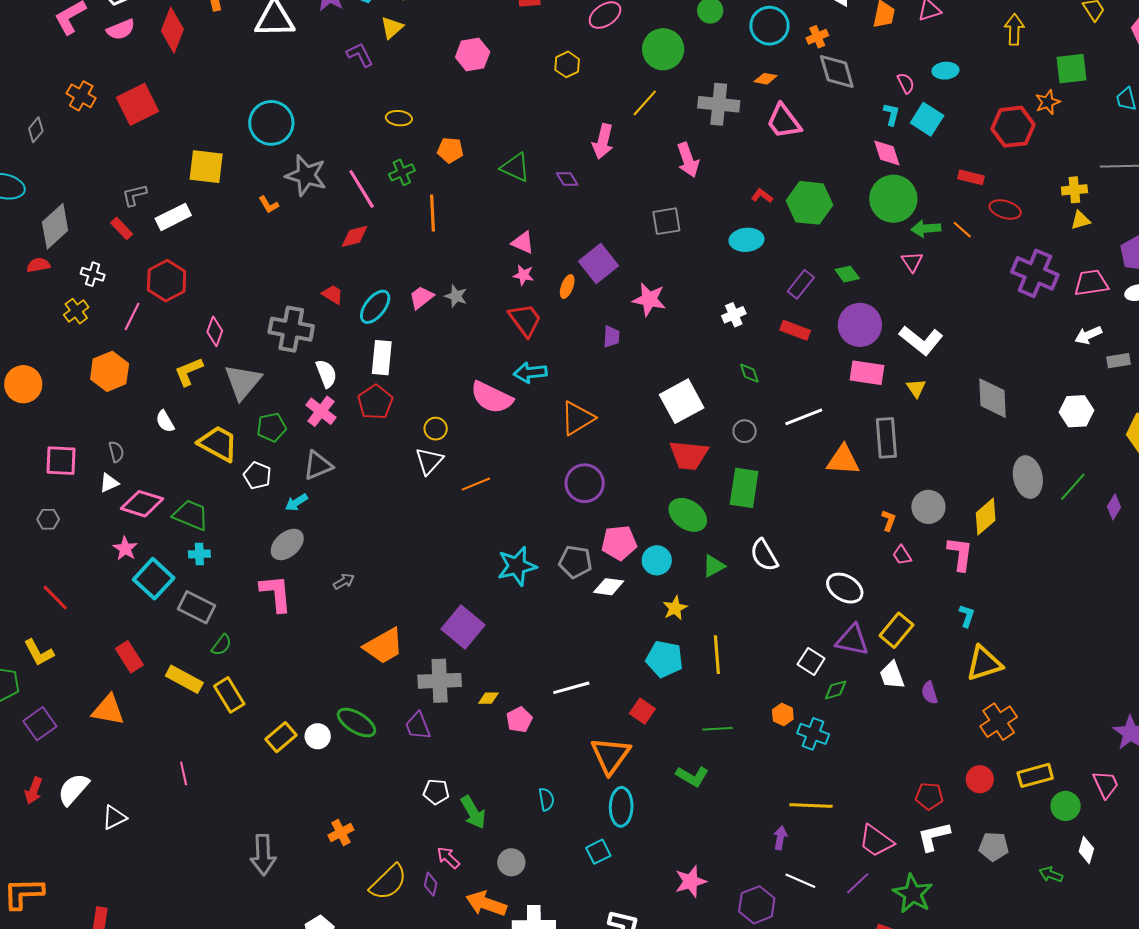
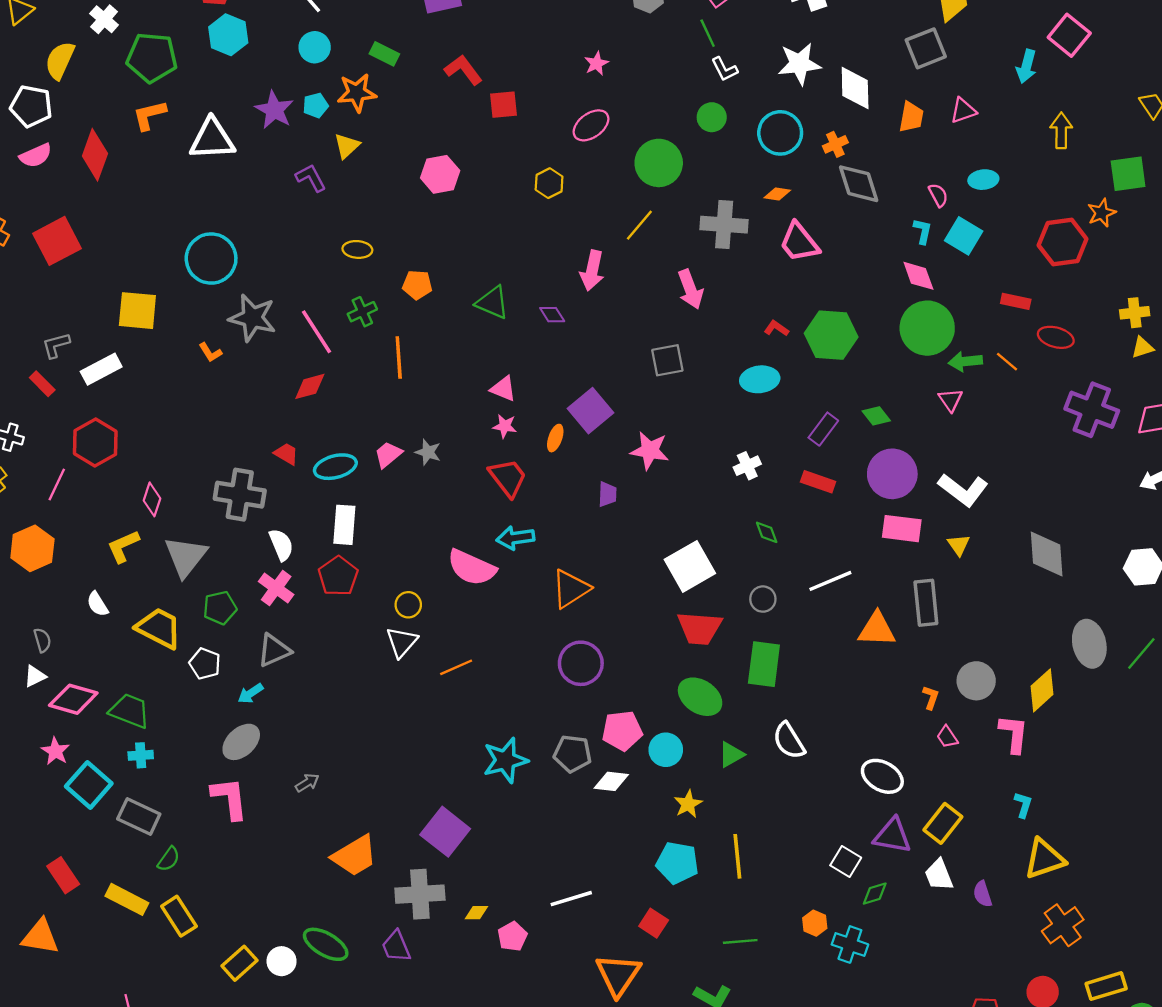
cyan ellipse: (375, 307) -> (335, 467), turned 39

